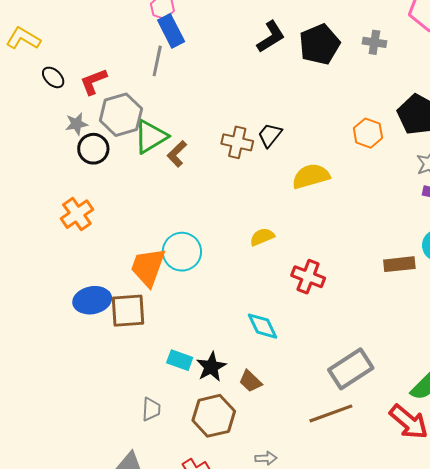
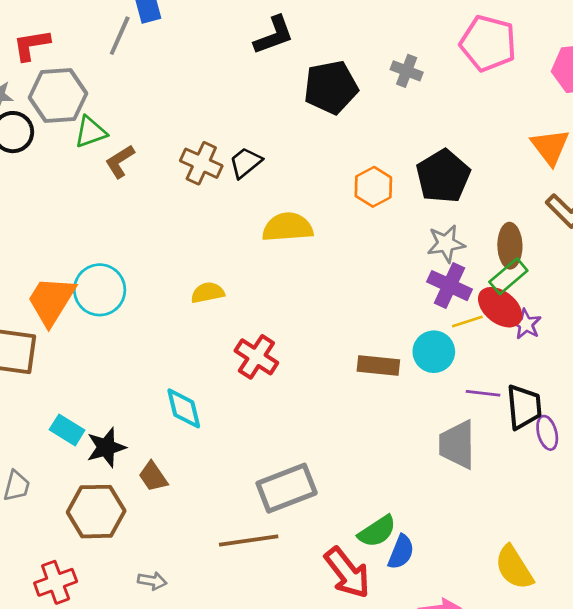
black pentagon: (319, 44) -> (331, 87), moved
green triangle: (151, 137) -> (90, 132), size x0.7

